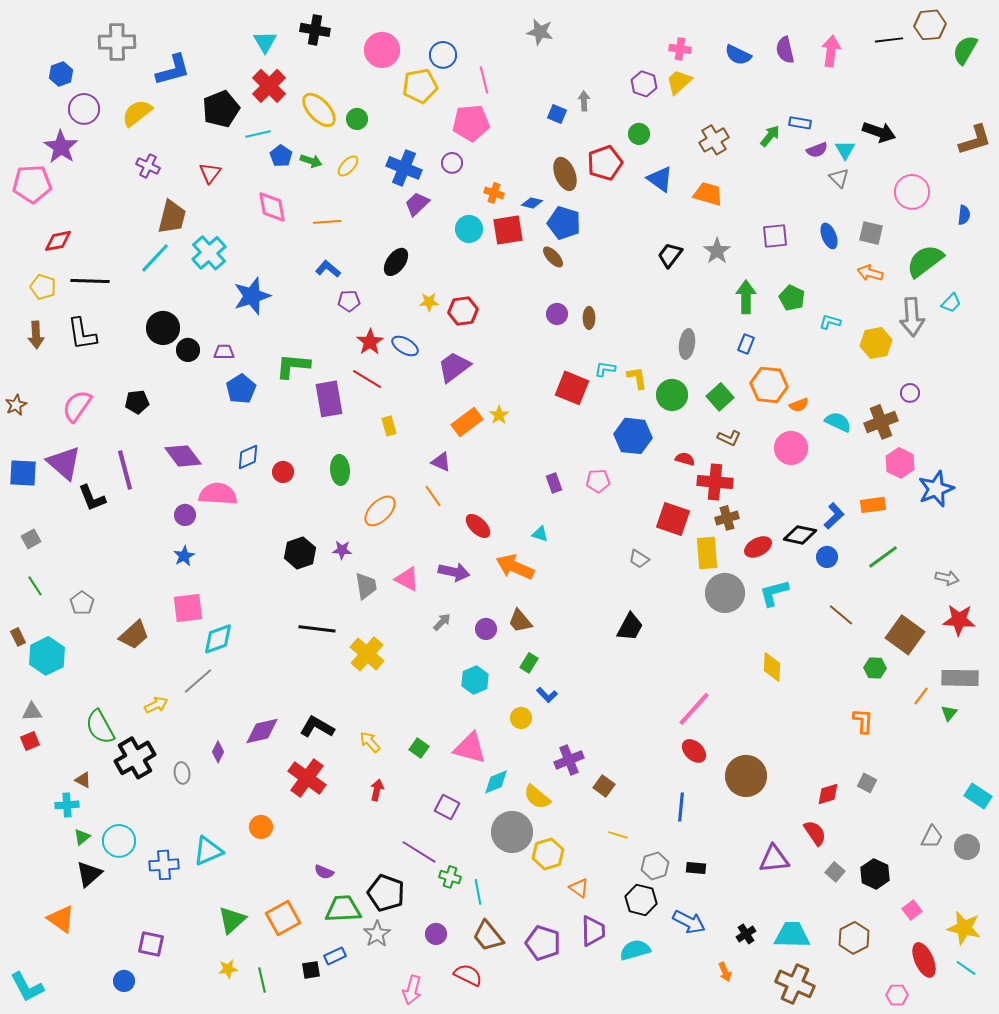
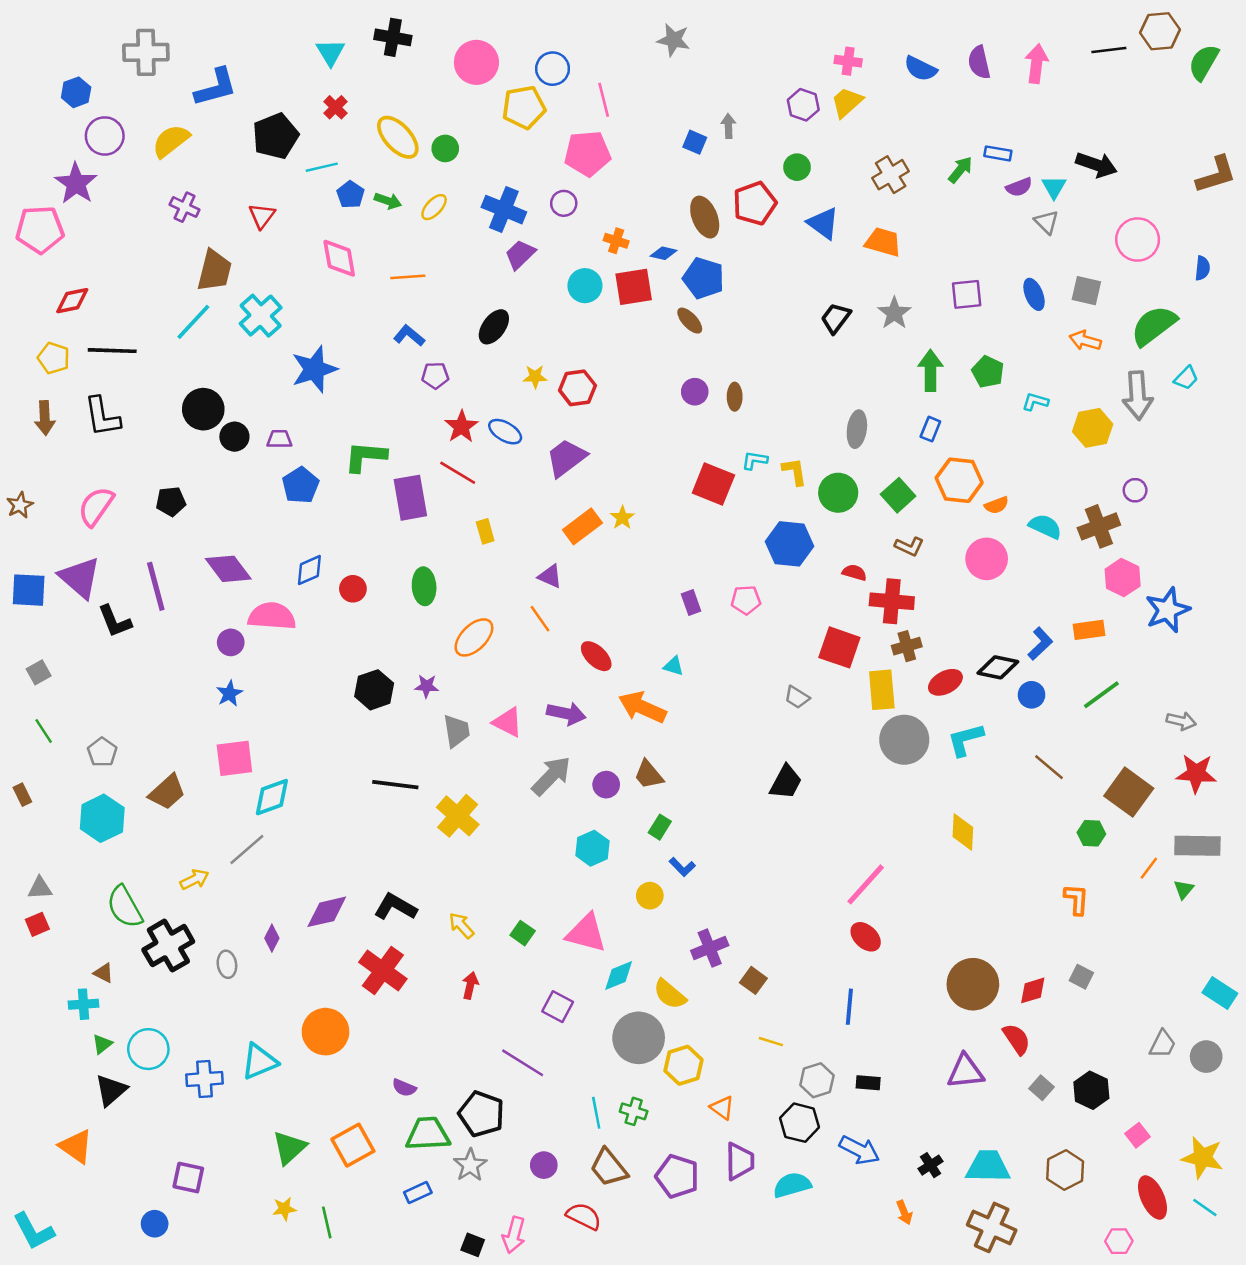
red cross: (269, 86) -> (335, 107), size x0.6
gray arrow: (442, 622) -> (551, 776), size x1.8
cyan hexagon: (47, 656) -> (102, 818), moved
brown circle: (746, 776) -> (973, 984), moved
orange circle: (261, 827) -> (325, 1032), size x1.6
green cross: (450, 877) -> (634, 1111), moved
black square: (311, 970) -> (473, 1245), moved, turned 30

